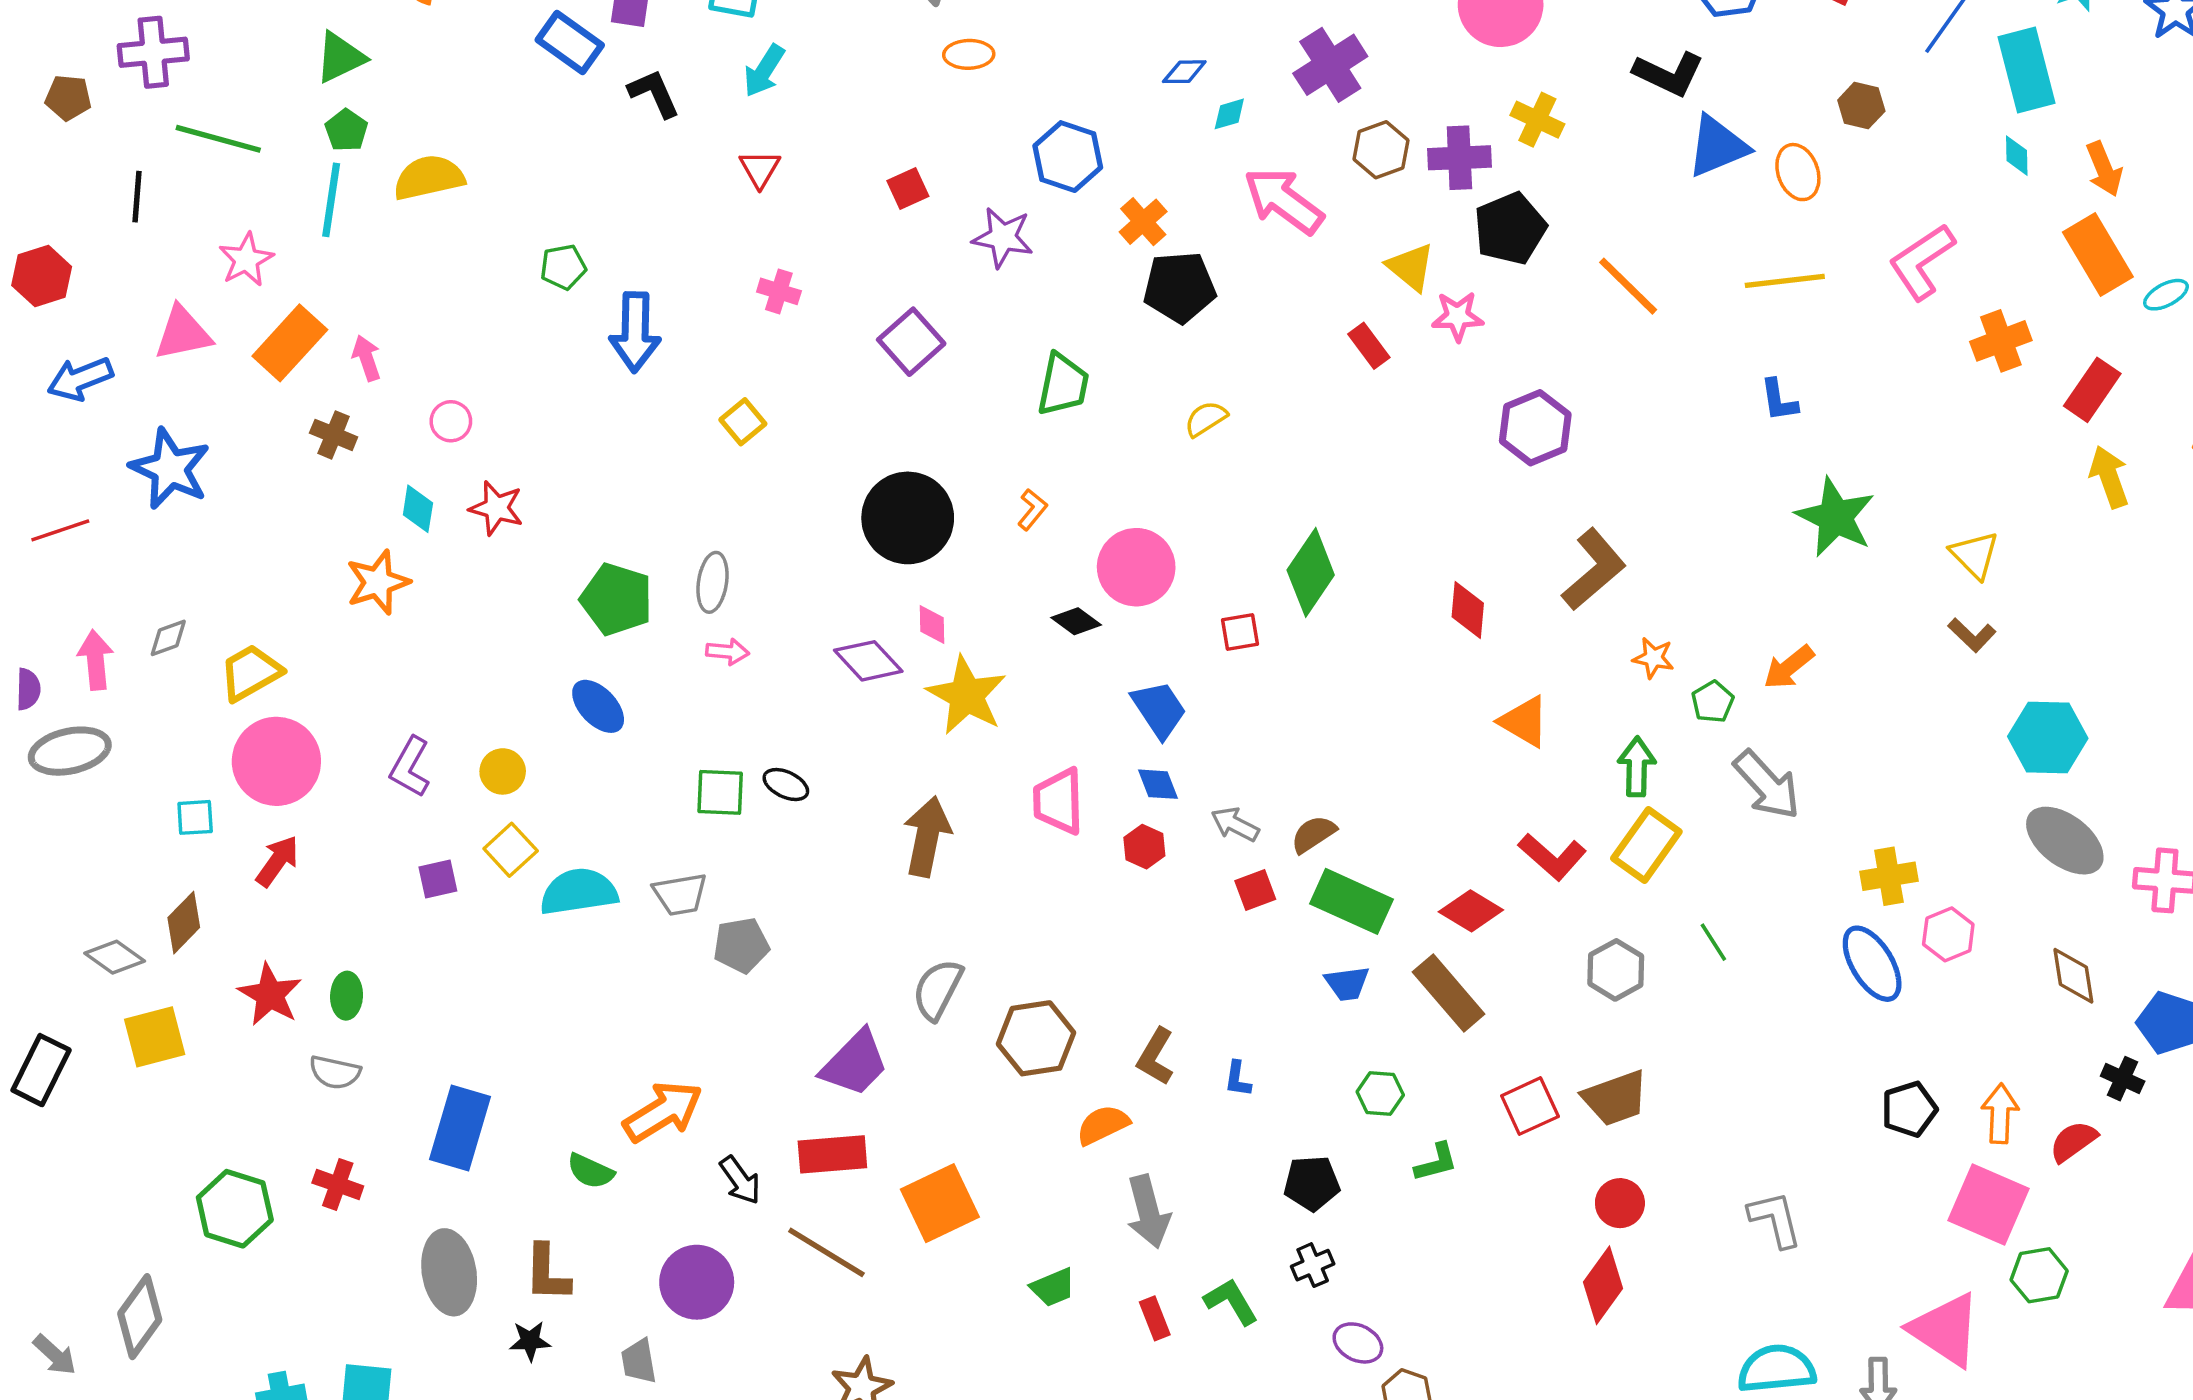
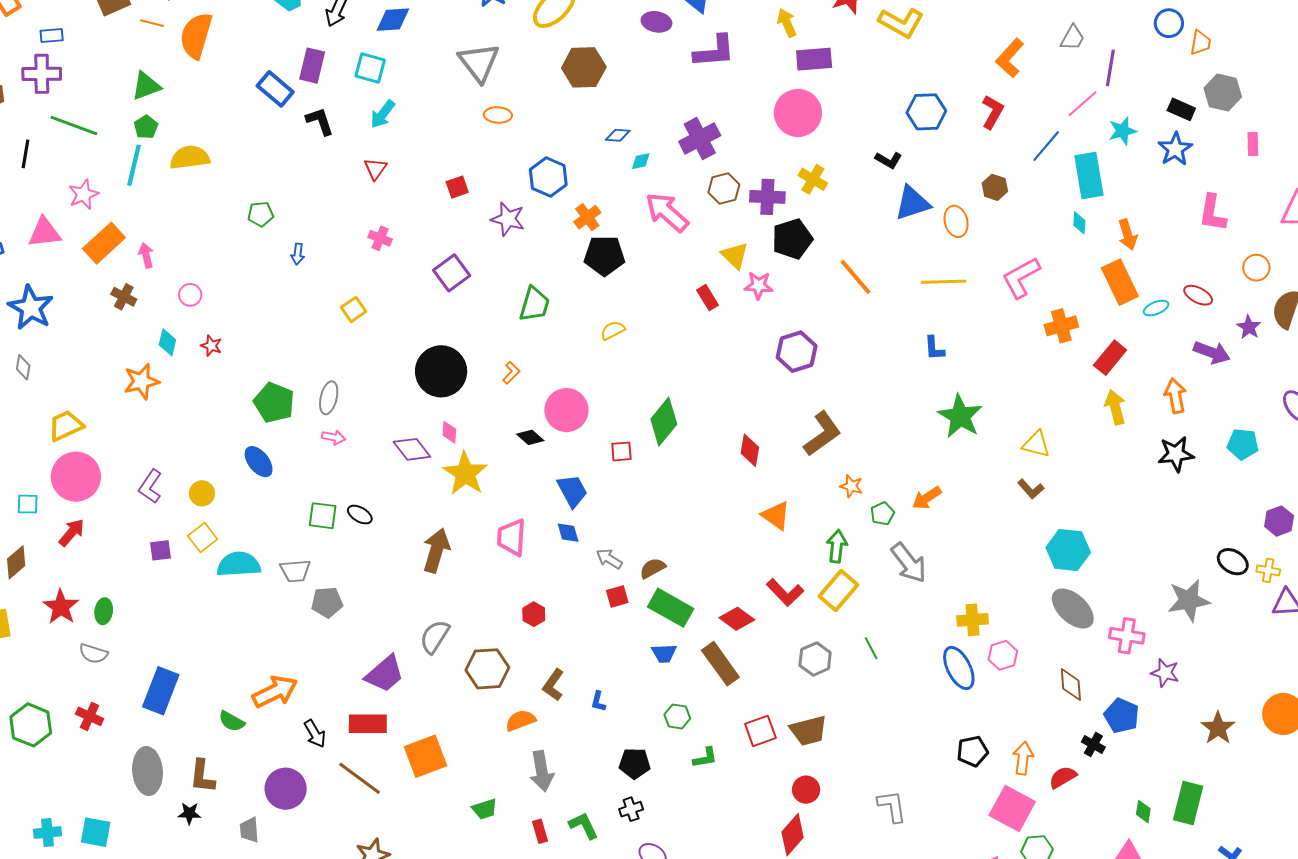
black L-shape: (1669, 74) -> (889, 160), size x0.7
blue arrow: (635, 332) -> (298, 254), size x0.5
red star: (496, 508) -> (211, 346), size x0.7
yellow triangle: (1975, 555) -> (1036, 444), turned -36
gray diamond: (168, 638) -> (23, 367), moved, turned -65
red hexagon: (1144, 847) -> (534, 614), moved

